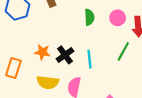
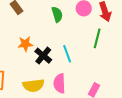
orange star: (42, 52) -> (25, 44), moved

